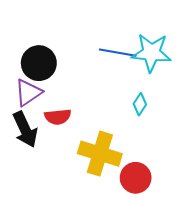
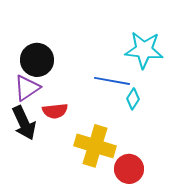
blue line: (118, 53) -> (112, 81), moved

